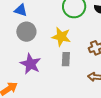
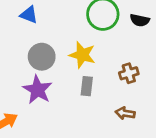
gray circle: (26, 32) -> (42, 57), moved

